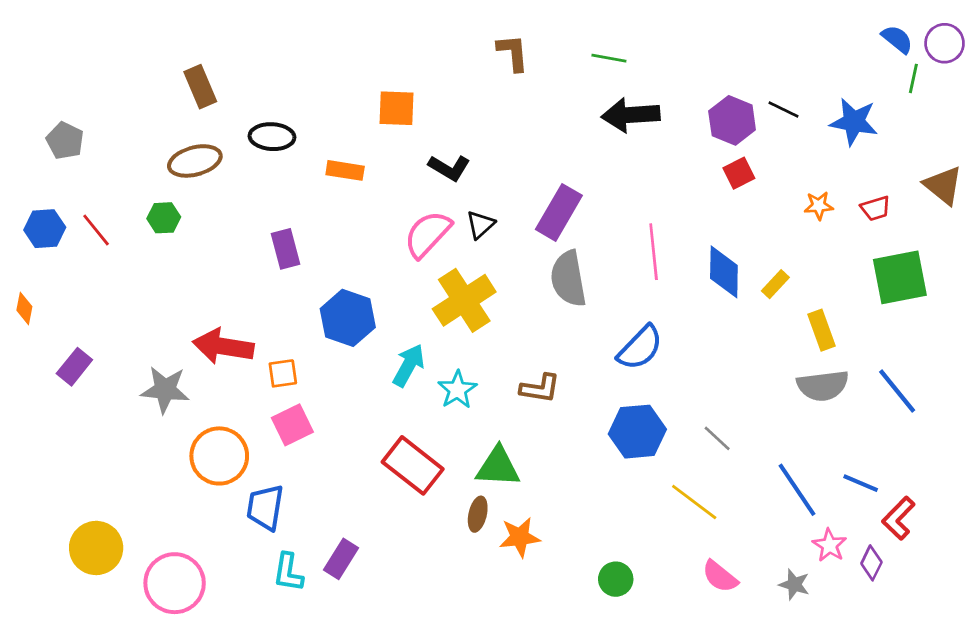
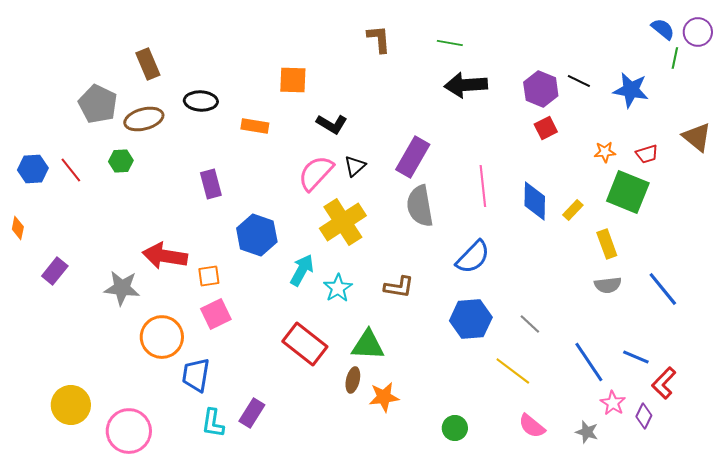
gray pentagon: (65, 141) -> (98, 104), moved, size x1.4
green square: (900, 277) -> (628, 192), moved, turned 33
gray semicircle: (823, 386) -> (608, 285), size x0.7

